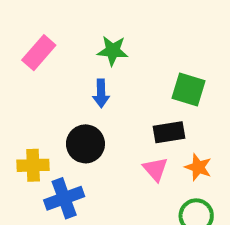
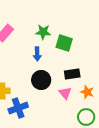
green square: (188, 90) -> (64, 43), moved
black circle: (85, 144) -> (41, 80), moved

